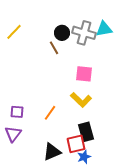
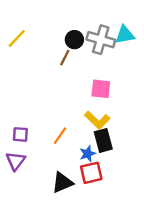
brown line: (54, 48) -> (65, 58), turned 56
black rectangle: (86, 132) -> (103, 140), moved
blue star: (84, 157) -> (88, 154), moved

